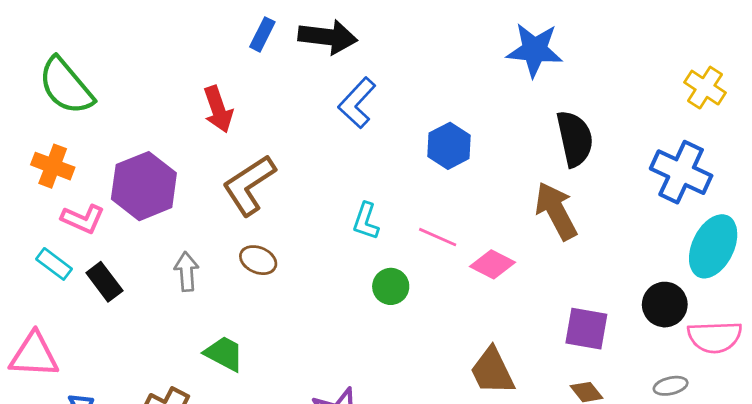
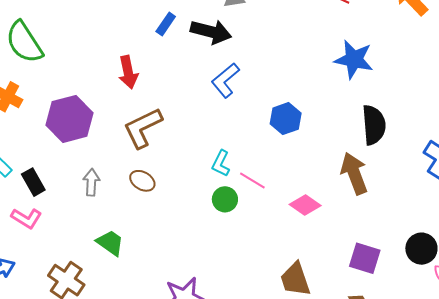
pink L-shape: (83, 219) -> (26, 218), moved
pink line: (438, 237) -> (252, 181), moved
green circle: (391, 286) -> (225, 199), moved

